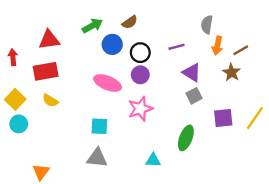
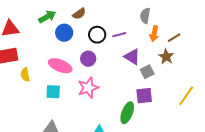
black circle: (140, 53) -> (97, 35), moved
gray square: (194, 96) -> (147, 72), moved
yellow semicircle: (50, 101) -> (25, 75), moved, turned 48
purple square: (223, 118) -> (144, 96), moved
cyan square: (99, 126) -> (53, 92), moved

